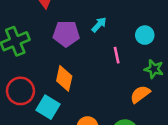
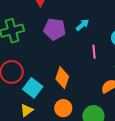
orange diamond: (64, 78) -> (62, 78), moved

